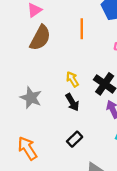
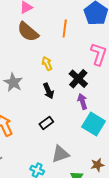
brown semicircle: (40, 38) -> (28, 32), turned 95
yellow arrow: (72, 79) -> (47, 64), moved

